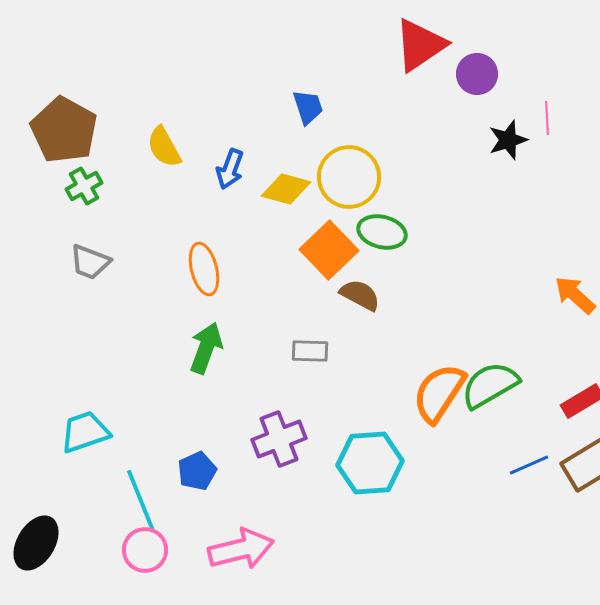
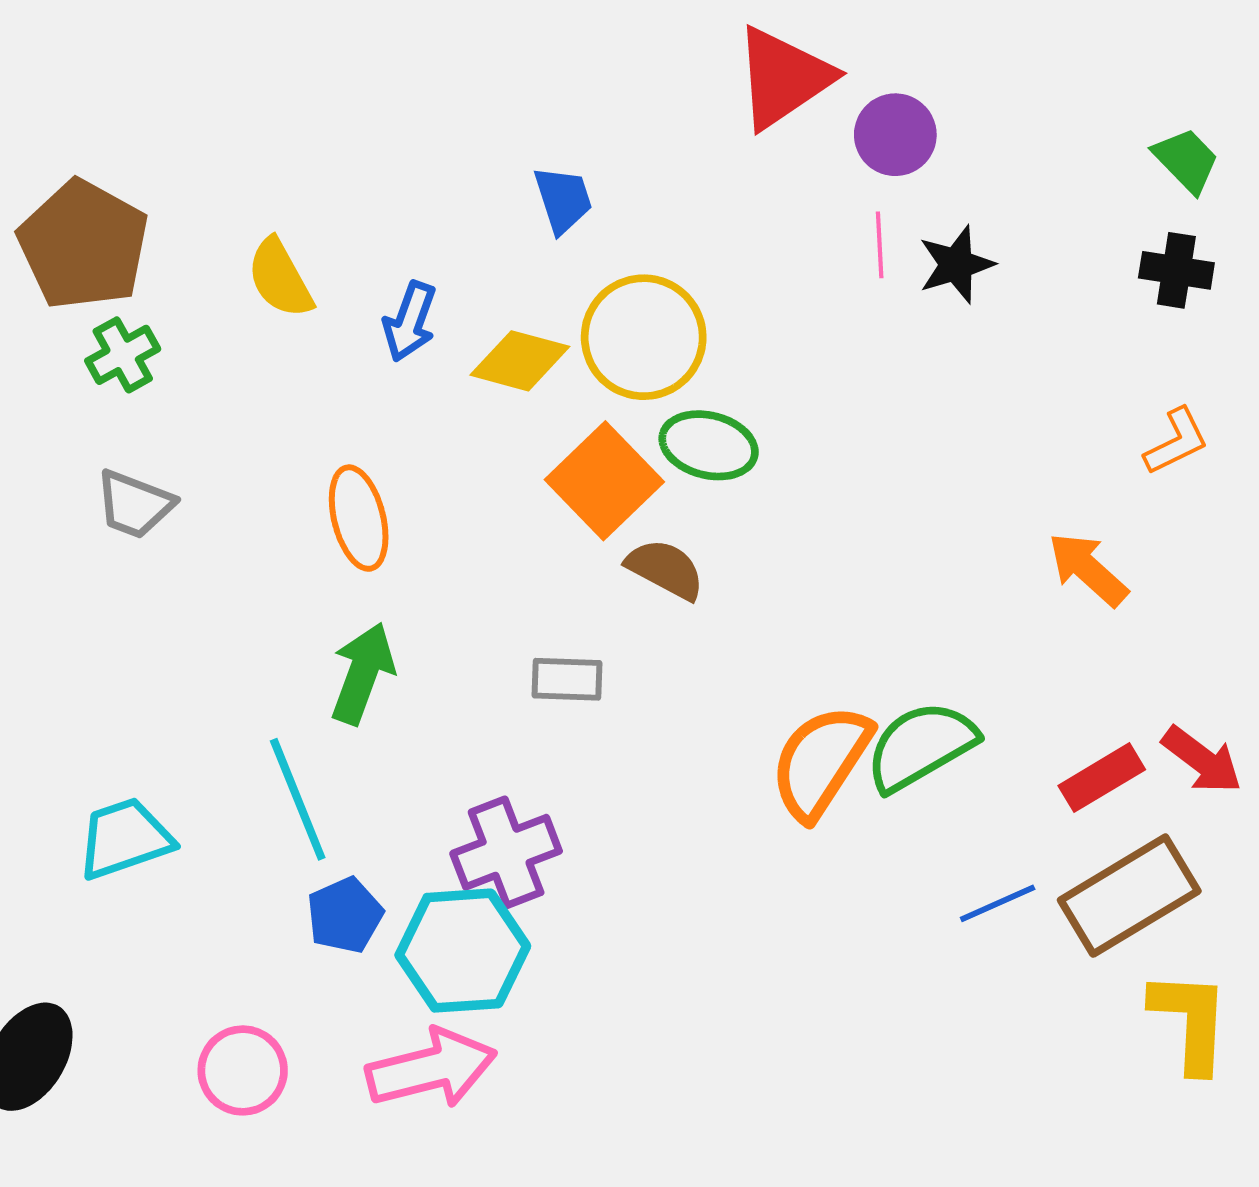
pink line: (547, 118) -> (880, 245), moved
cyan hexagon: (370, 463) -> (463, 951), moved
cyan line: (141, 501) -> (298, 799), moved

